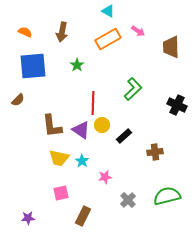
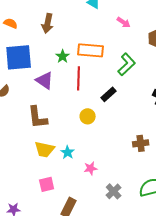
orange rectangle: (108, 39) -> (91, 50), moved, turned 35
green L-shape: (133, 89) -> (127, 64), moved
red line: (93, 103) -> (79, 78), moved
purple triangle: (81, 130) -> (45, 80), moved
black rectangle: (124, 136) -> (109, 94), moved

